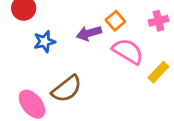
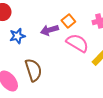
brown semicircle: (67, 89) -> (33, 70), turned -70

